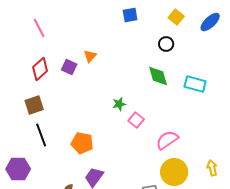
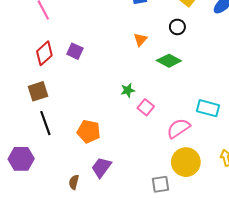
orange triangle: (90, 56) -> (140, 40), moved
green diamond: (158, 76) -> (169, 61), turned -45
cyan rectangle: (195, 84) -> (208, 108), moved

